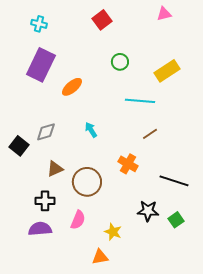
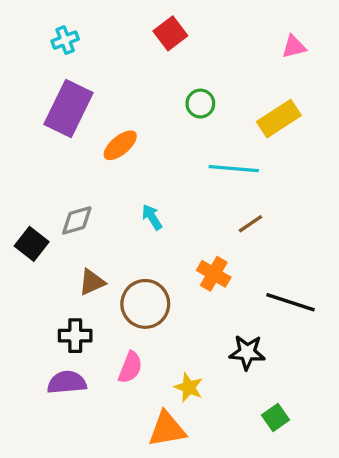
pink triangle: (164, 14) -> (294, 47), moved
cyan cross: (39, 24) -> (65, 40), turned -35
green square: (176, 220) -> (276, 417), moved
orange triangle: (100, 257) -> (167, 429), size x1.4

